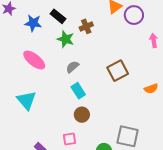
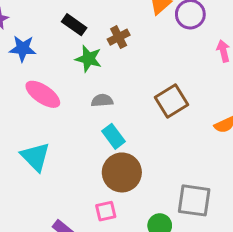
blue star: (33, 23) -> (23, 49), moved
gray semicircle: (72, 67) -> (102, 100), turned 40
brown circle: (82, 115) -> (122, 172), size x1.6

